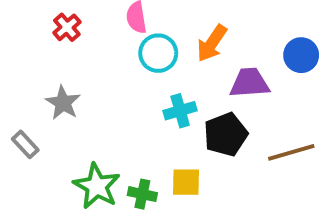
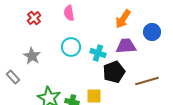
orange arrow: (212, 43) -> (123, 19), moved
cyan circle: (158, 53) -> (71, 47), moved
cyan cross: (180, 111) -> (98, 53), moved, turned 35

